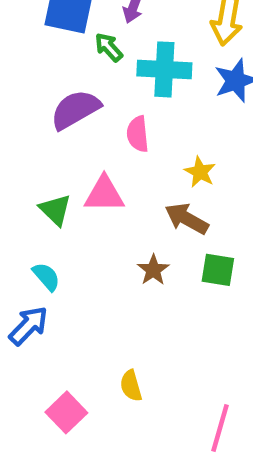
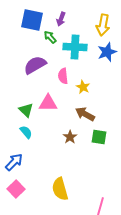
yellow star: (200, 172) -> (83, 87), moved
cyan semicircle: (46, 277) -> (26, 132), moved
yellow semicircle: (131, 386) -> (60, 189), size x1.6
pink square: (66, 412) -> (16, 189), moved

